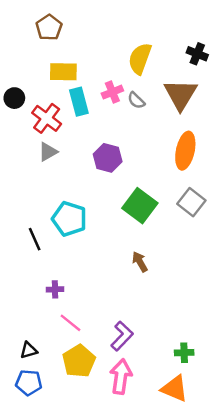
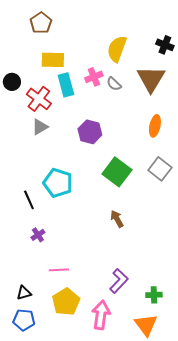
orange ellipse: (185, 151) -> (155, 126), size x0.7
purple cross: (55, 289) -> (38, 235), moved, turned -32
pink line: (71, 323) -> (59, 270), turned -42
purple L-shape: (122, 336) -> (119, 281), moved
orange triangle: (175, 389) -> (146, 325), turned 30

